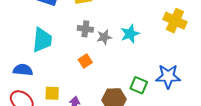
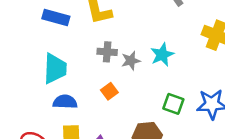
blue semicircle: (23, 70) -> (65, 102), moved
green square: (139, 85) -> (173, 104), moved

